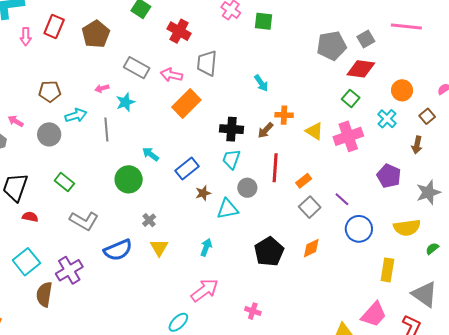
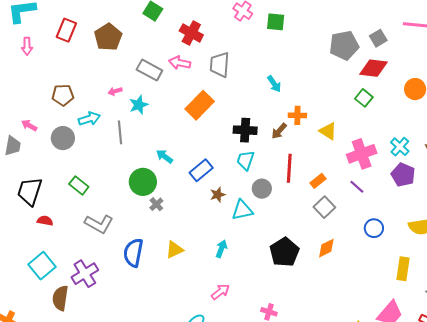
pink arrow: (26, 37) -> (27, 46), moved
pink arrow: (171, 75) -> (180, 63), moved
cyan cross: (387, 119) -> (400, 147), moved
pink cross: (348, 136) -> (362, 154), moved
purple line: (342, 199) -> (357, 187), moved
gray cross: (149, 220) -> (156, 204), moved
blue circle: (359, 229) -> (374, 228), size x0.7
yellow triangle: (159, 248) -> (174, 250), turned 36
blue semicircle: (118, 250) -> (133, 253), turned 124
pink arrow: (205, 290) -> (220, 292), size x0.7

